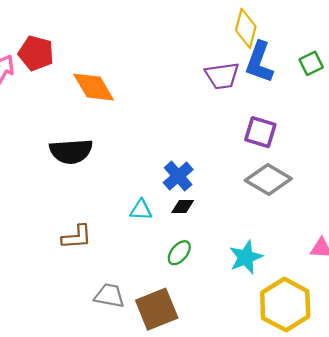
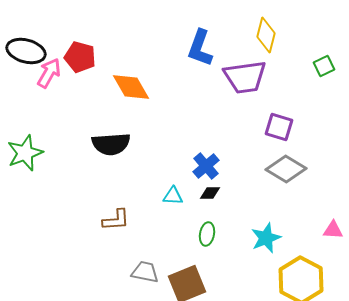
blue L-shape: (259, 62) -> (200, 48), moved
purple trapezoid: (222, 76) -> (245, 77), size x1.4
green ellipse: (179, 253) -> (207, 234), turned -30

